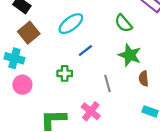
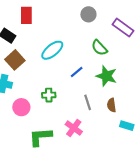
blue line: (85, 50) -> (77, 72), moved
brown semicircle: (144, 79) -> (111, 105), moved
pink circle: (22, 85) -> (21, 107), moved

